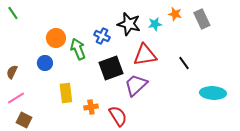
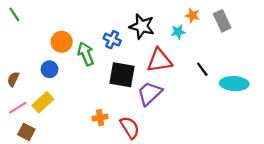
cyan star: (155, 24) -> (178, 32), moved
black square: (111, 68) -> (122, 75), turned 30
yellow rectangle: (66, 93) -> (43, 102), moved, turned 54
cyan ellipse: (213, 93) -> (234, 84), moved

